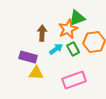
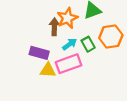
orange star: (68, 29) -> (67, 18), moved
pink rectangle: (74, 80) -> (68, 64), moved

